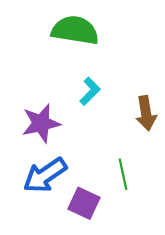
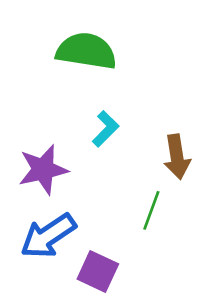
green line: (123, 174) -> (151, 210), moved, turned 32

